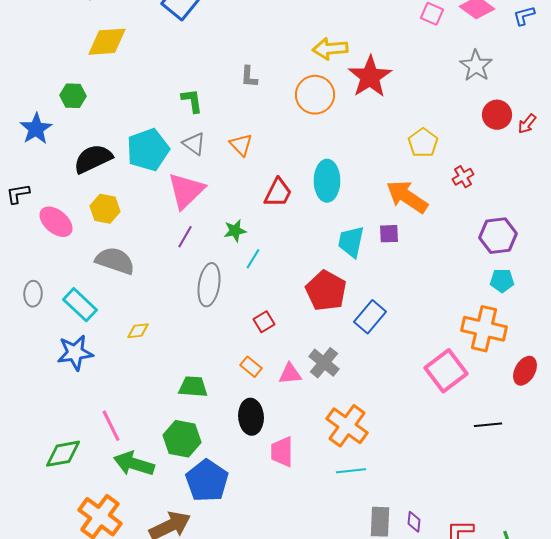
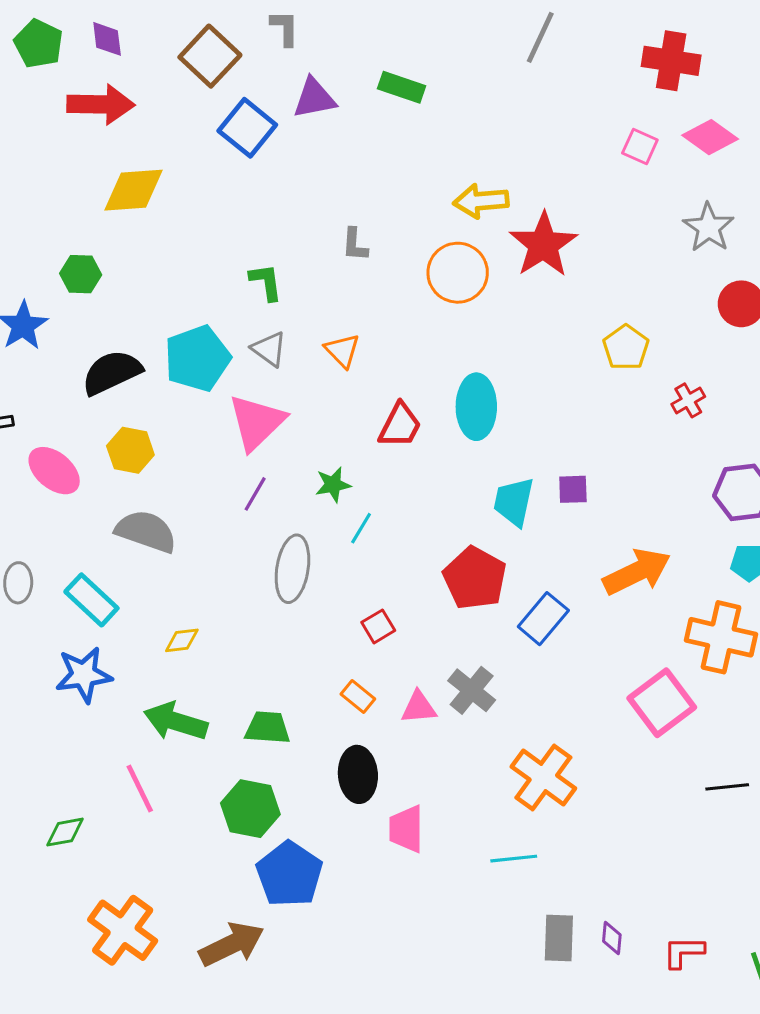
orange arrow: (407, 197) -> (637, 572), moved, turned 120
orange cross: (347, 426) -> (543, 778), moved
green diamond: (63, 454) -> (65, 832), size x0.7
green arrow: (134, 464) -> (176, 721), moved

